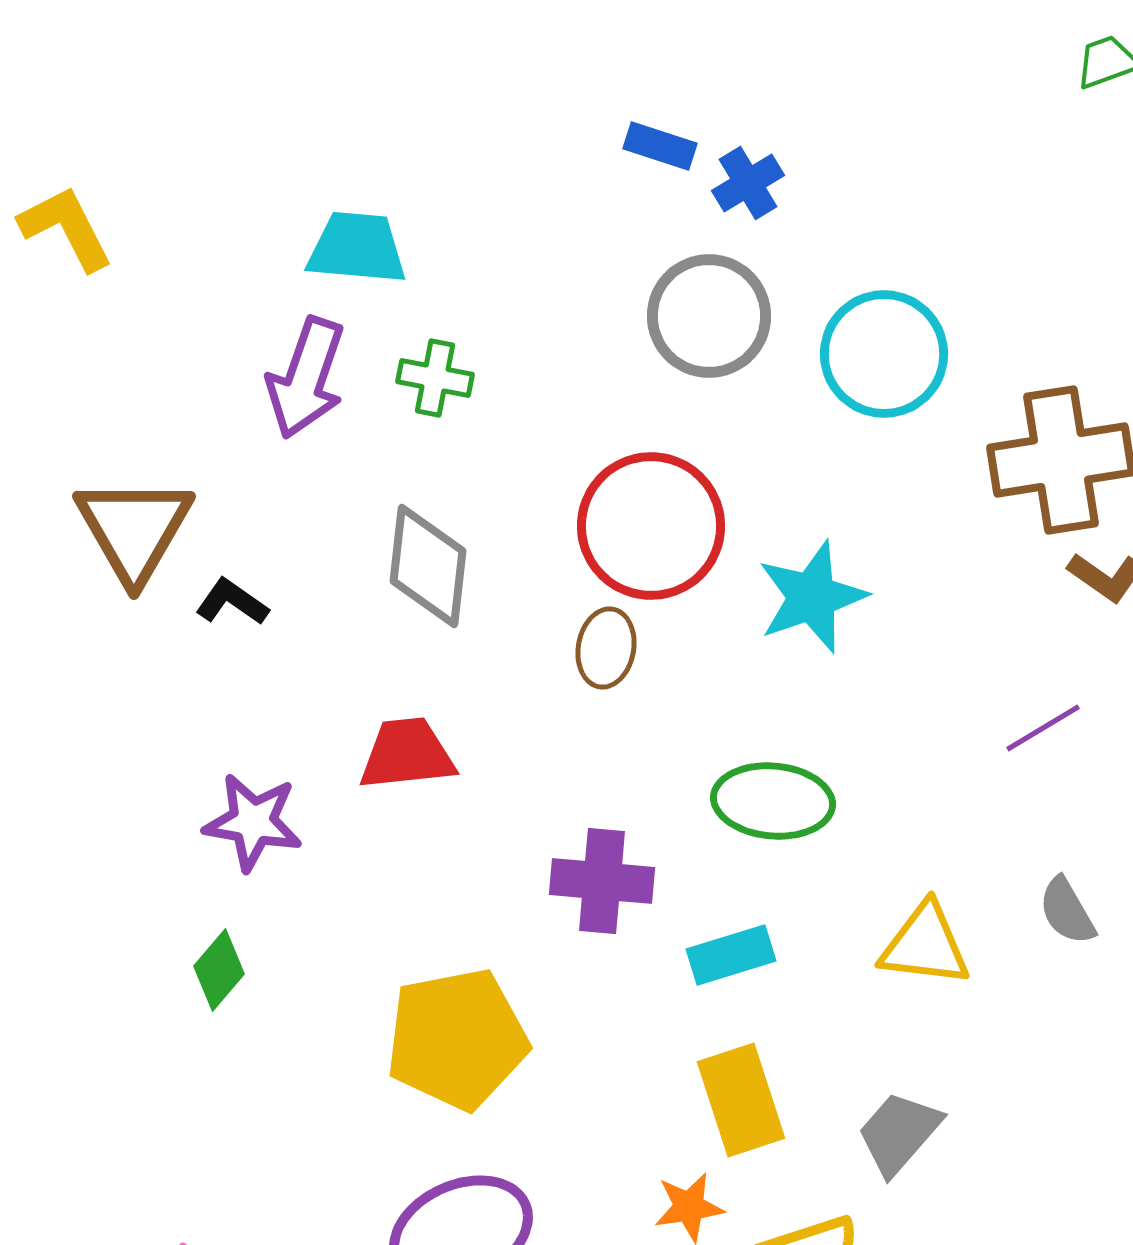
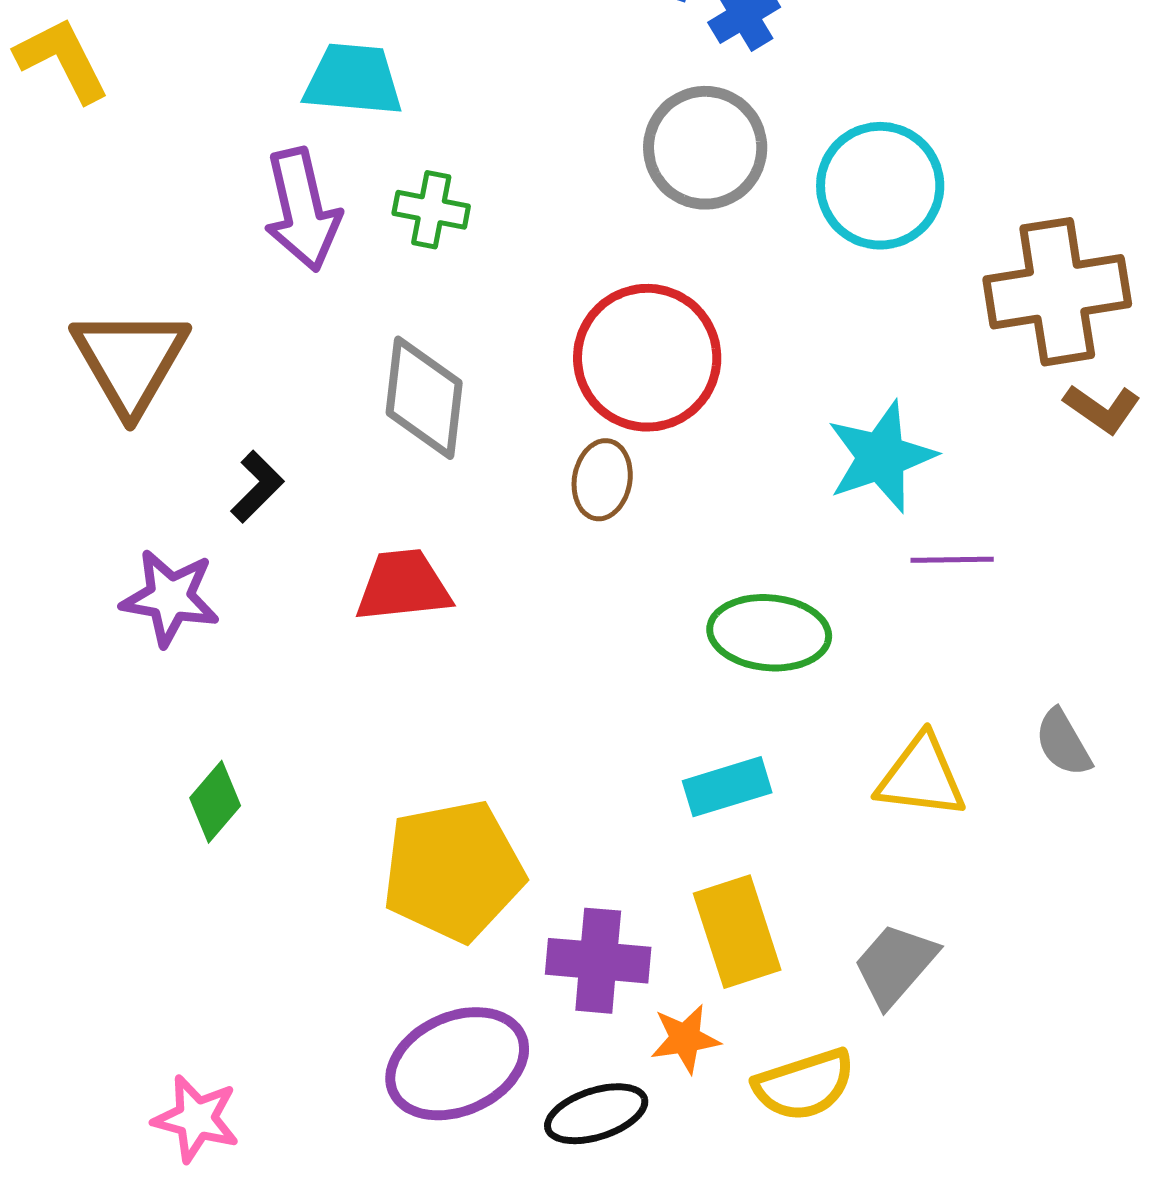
purple arrow: (306, 378) -> (302, 210), turned -32
cyan star: (812, 597) -> (881, 457), moved
black L-shape: (232, 602) -> (257, 487), moved, turned 100
purple line: (1043, 728) -> (952, 560), moved, turned 30
purple star: (253, 822) -> (170, 598), moved
purple cross: (602, 881) -> (598, 961), moved

